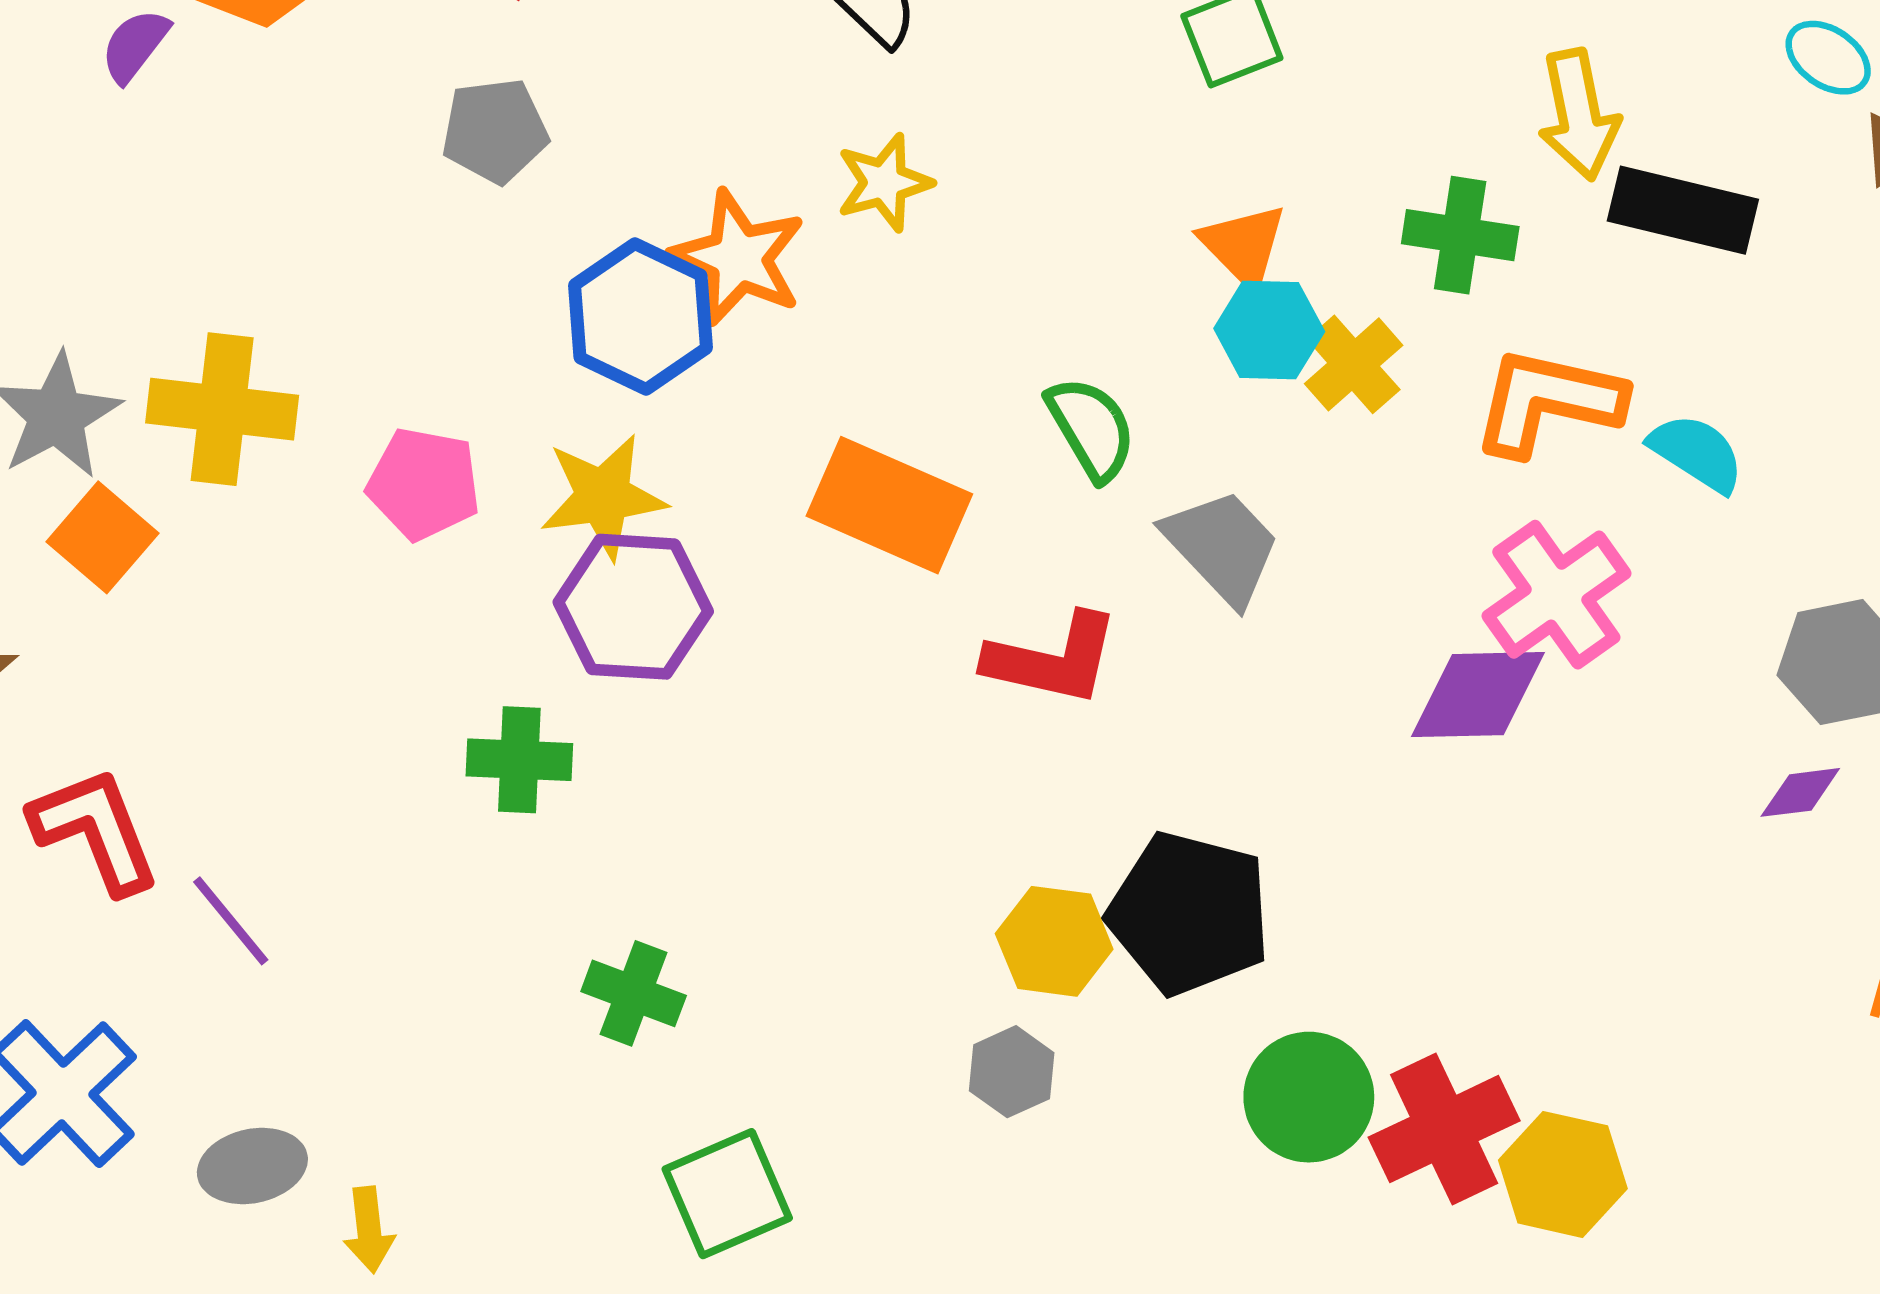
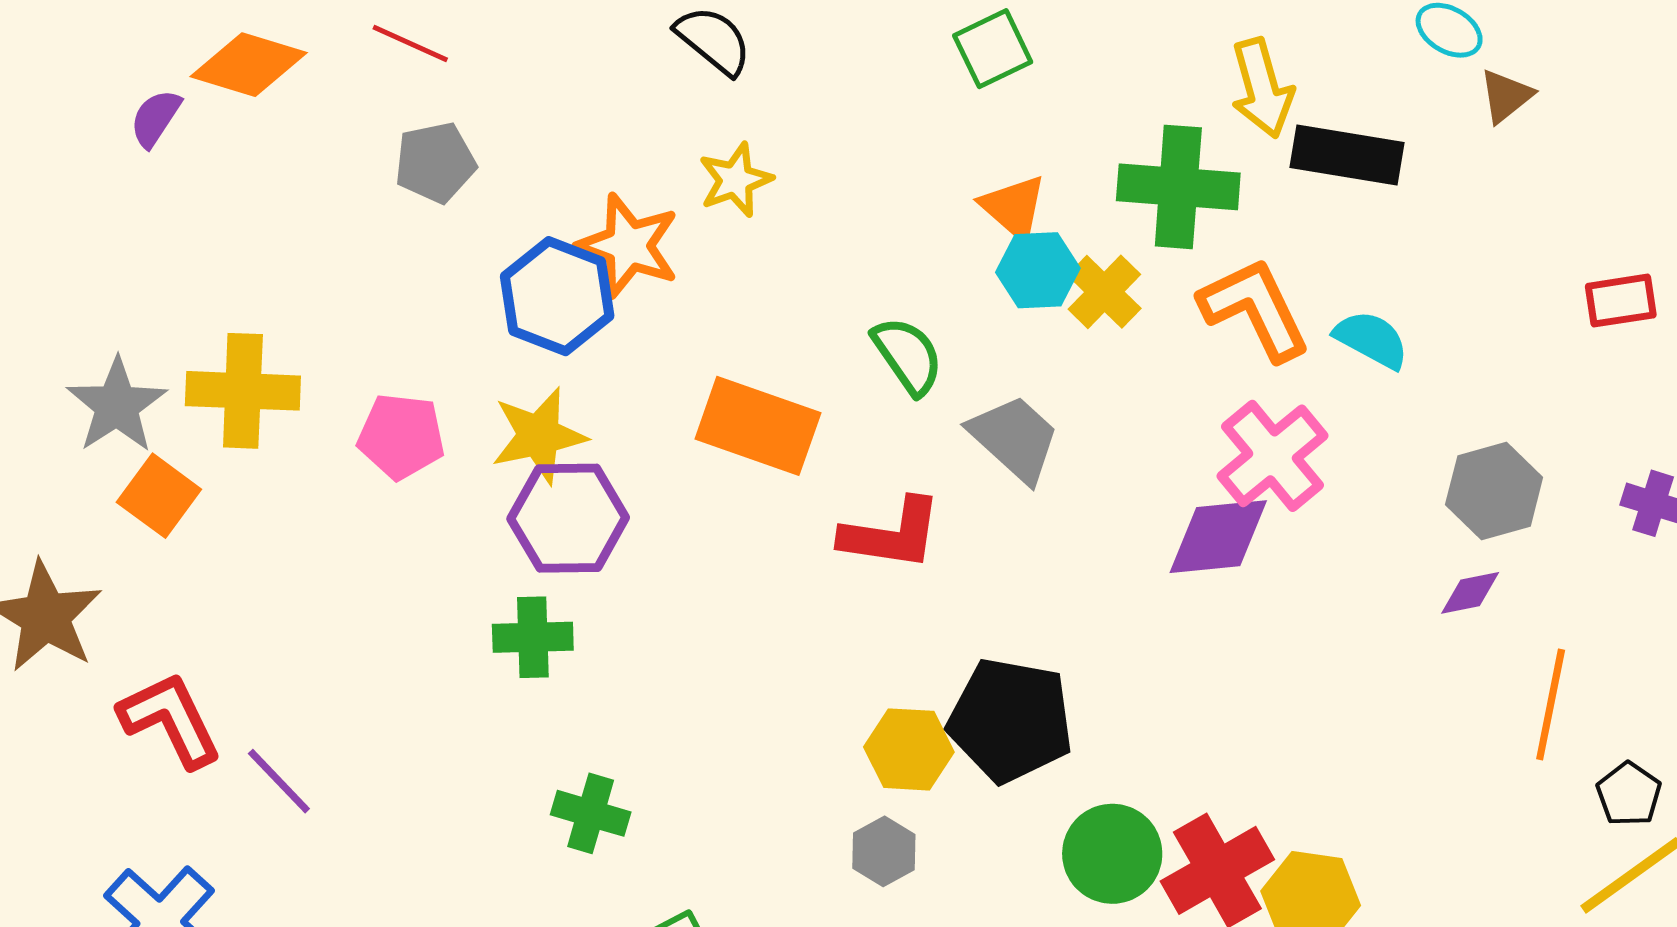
green cross: (1460, 235) -> (1178, 187), size x1.4
orange L-shape: (1548, 402) -> (1255, 309), turned 56
green cross: (519, 760) -> (533, 637), moved

